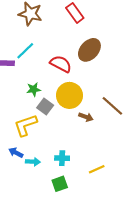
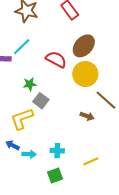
yellow circle: (69, 95) -> (85, 74), moved
brown arrow: (86, 117) -> (87, 116), moved

